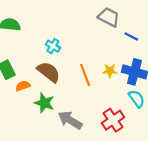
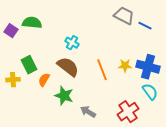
blue line: (131, 36) -> (145, 26), moved
orange semicircle: (23, 86) -> (44, 80), turned -40
gray arrow: (70, 120) -> (88, 112), size x0.7

